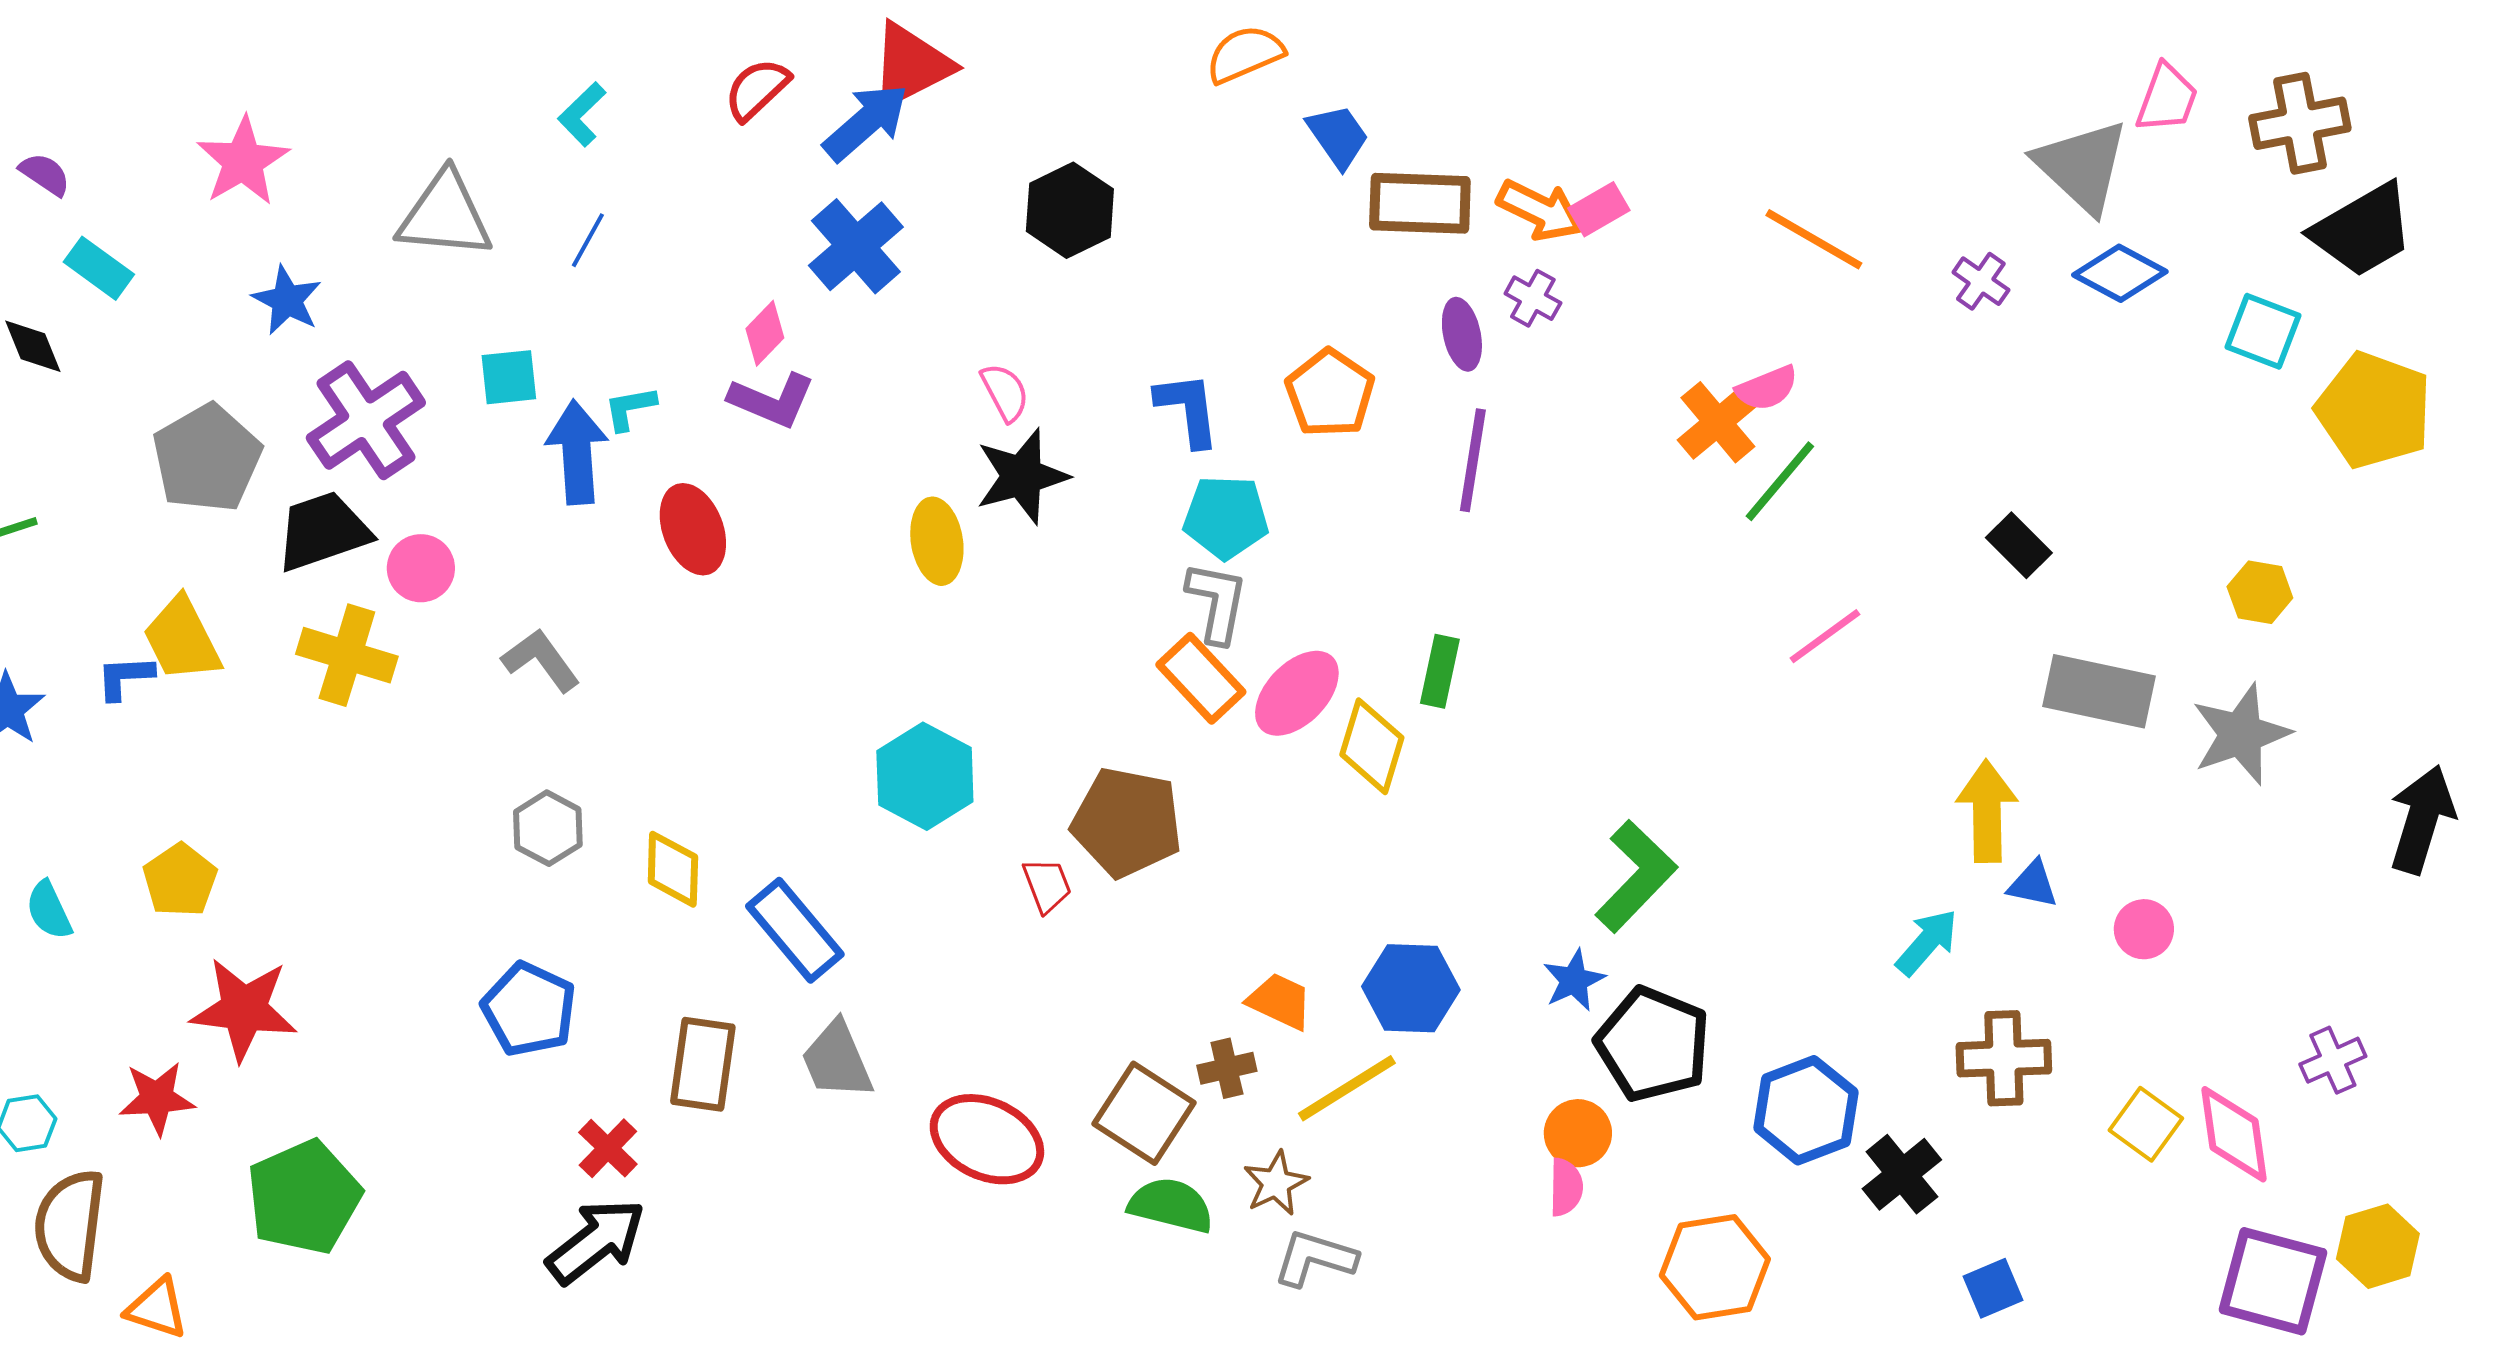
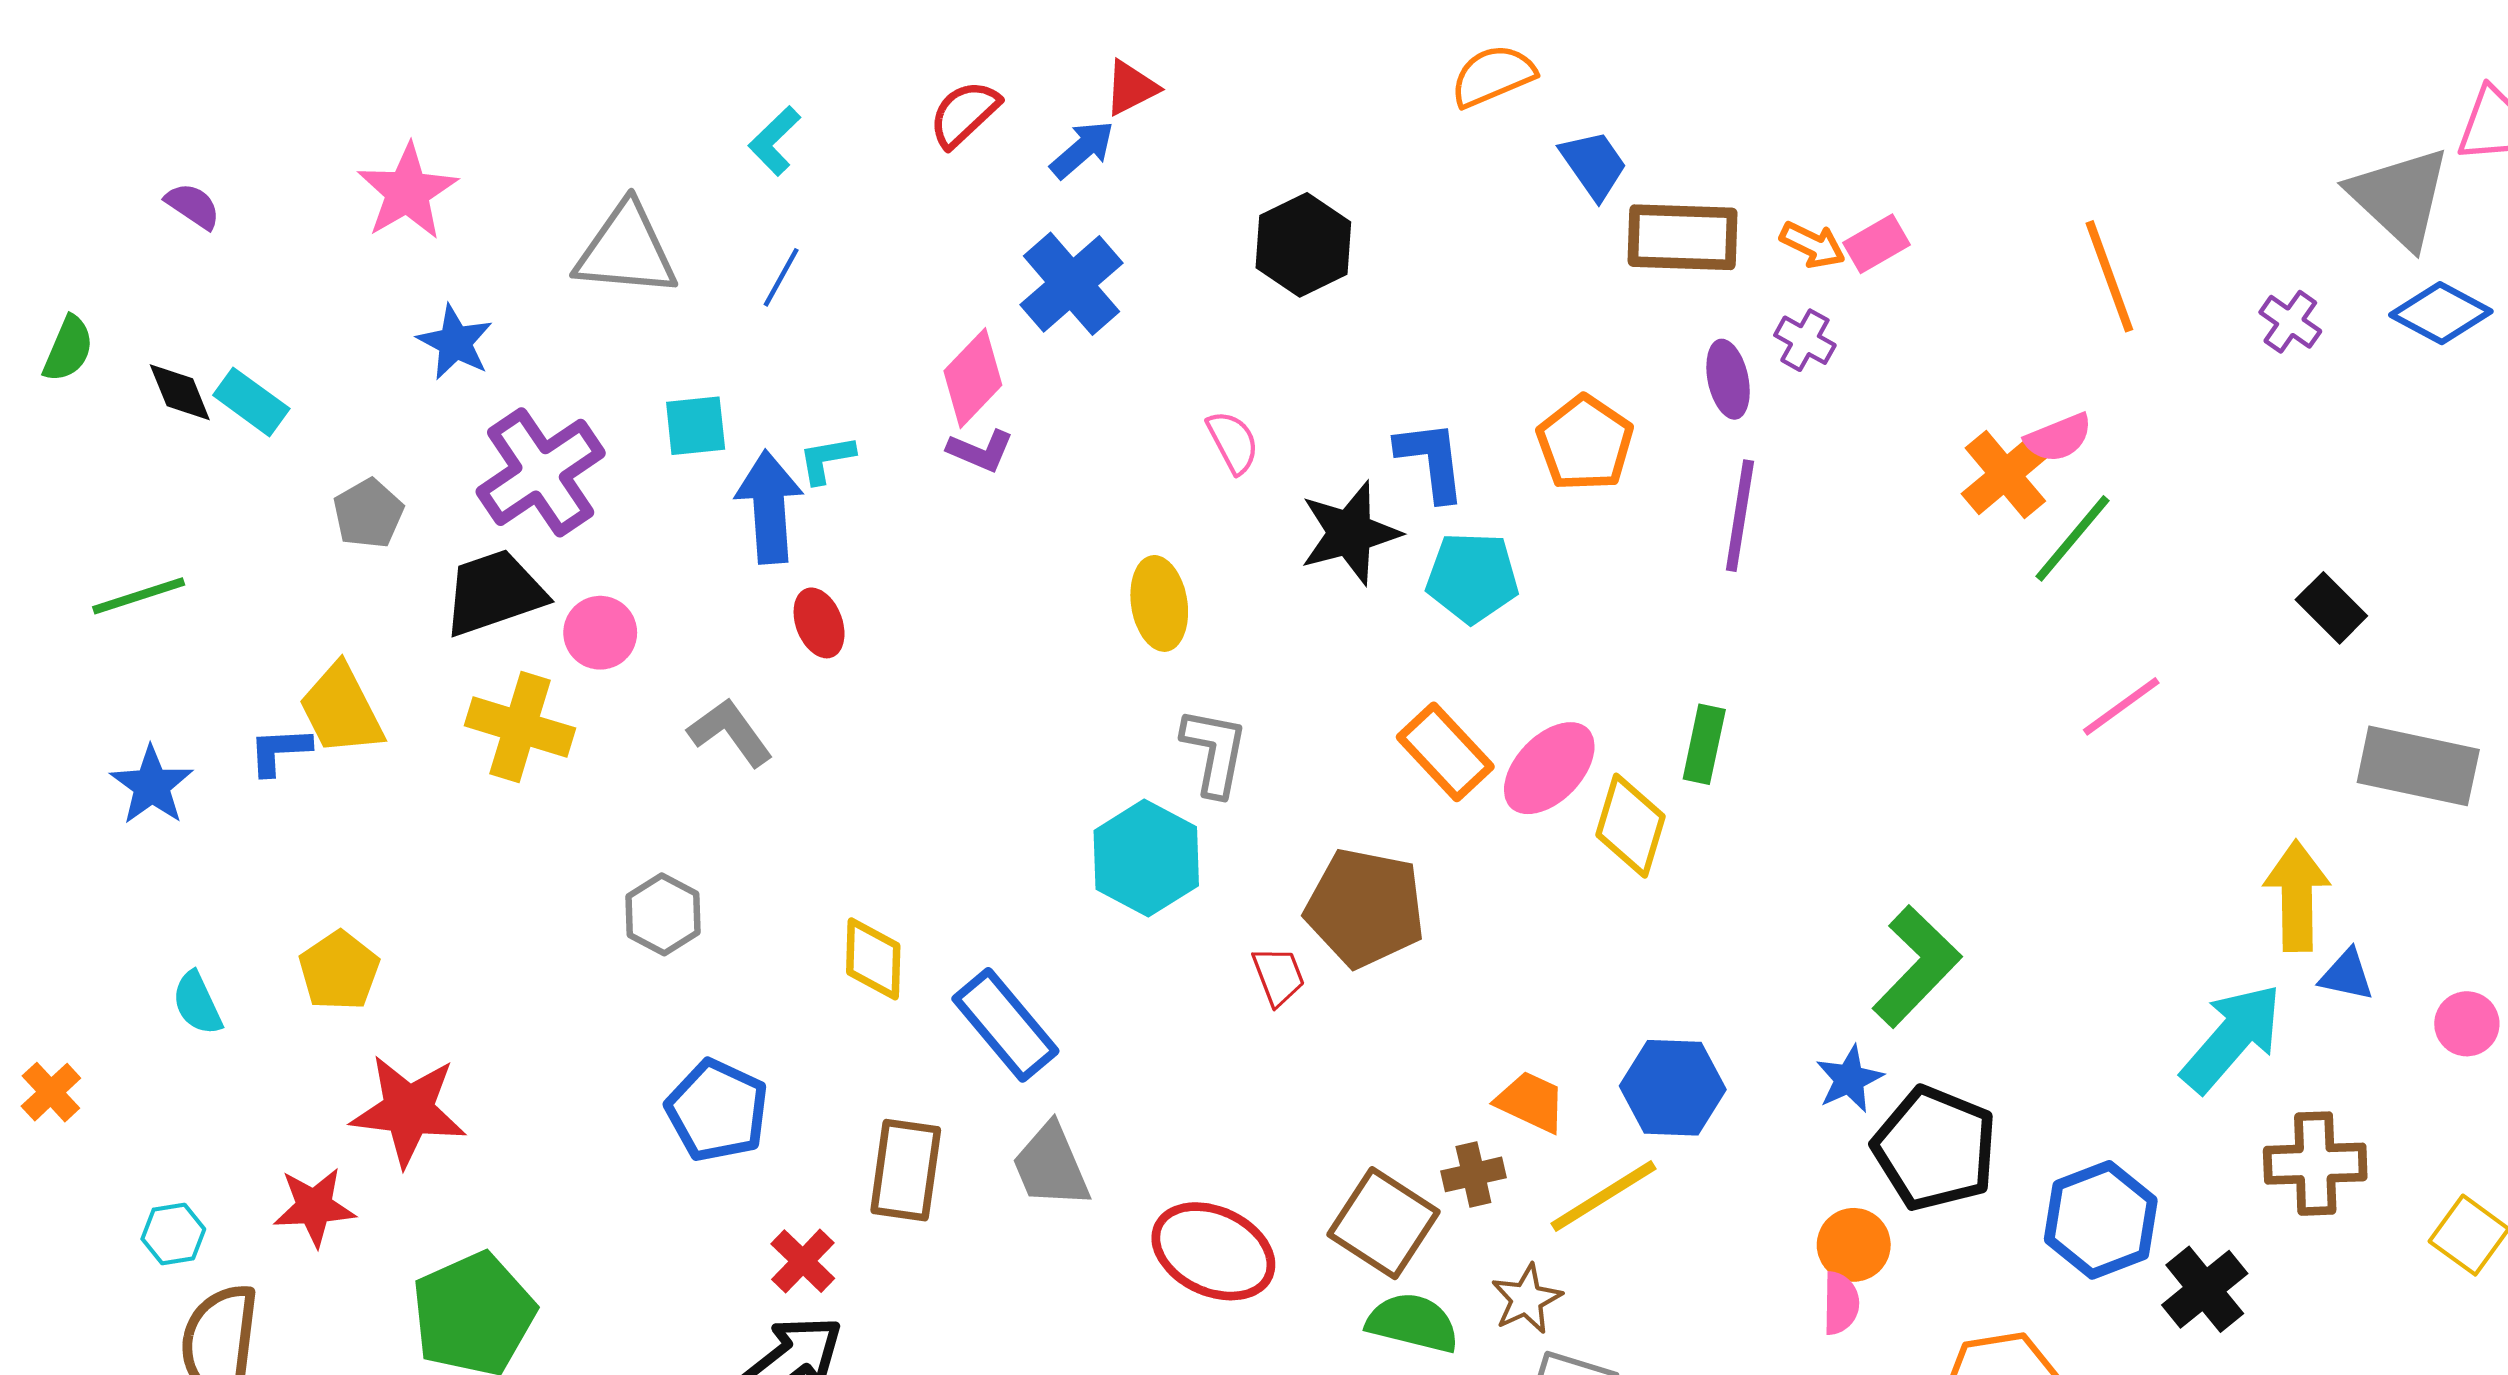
red triangle: (911, 65) -> (1131, 88), size x0.6
blue arrow: (866, 122) -> (1082, 150), size x0.7
orange arrow: (1540, 210) -> (1813, 245), size x0.7
orange line: (1814, 239) -> (2109, 276), turned 40
cyan rectangle: (99, 268) -> (251, 402), moved
pink diamond: (765, 333) -> (973, 378), size x1.4
purple L-shape: (772, 400) -> (980, 451), size x0.7
gray pentagon: (207, 458) -> (368, 514), size x0.6
black star: (1022, 476) -> (1350, 533), moved
red ellipse: (693, 529) -> (819, 623), moved, size x0.7
gray L-shape: (1217, 602) -> (1214, 752), moved
gray hexagon: (548, 828) -> (663, 914), moved
cyan arrow: (1927, 942) -> (2232, 1038), size x1.5

